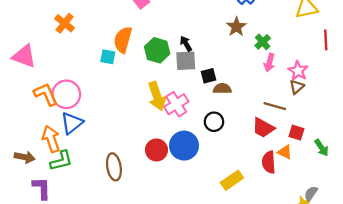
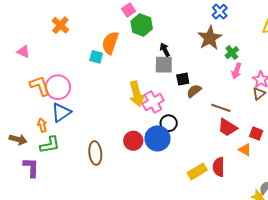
brown star: (236, 27) -> (210, 38), size x1.4
green hexagon: (157, 50) -> (142, 25), moved
pink triangle: (24, 56) -> (23, 52), size x0.6
brown semicircle: (222, 89) -> (194, 91), turned -42
brown line: (275, 106) -> (221, 108), moved
black circle: (214, 122) -> (169, 123), moved
orange arrow: (51, 139) -> (42, 125), size x0.6
red semicircle: (269, 162) -> (219, 167), moved

